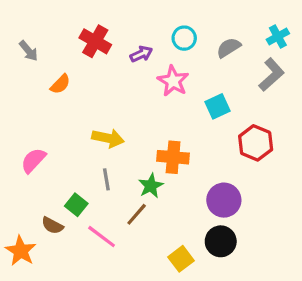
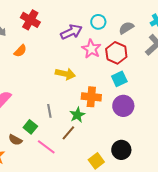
red cross: (95, 41) -> (30, 20), moved
purple arrow: (141, 54) -> (71, 32), size x1.5
cyan square: (218, 106) -> (119, 79), moved
yellow arrow: (108, 138) -> (65, 74), moved
red hexagon: (256, 143) -> (116, 53), moved
purple circle: (224, 200) -> (123, 106), moved

